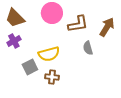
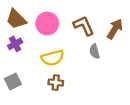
pink circle: (52, 13) -> (47, 24), moved
brown L-shape: (78, 24) -> (84, 26), turned -105
gray square: (30, 67) -> (13, 81), moved

